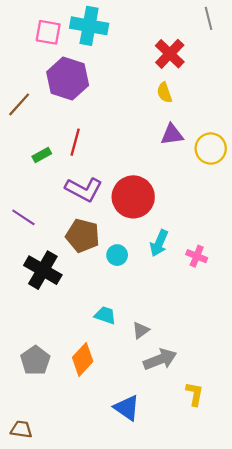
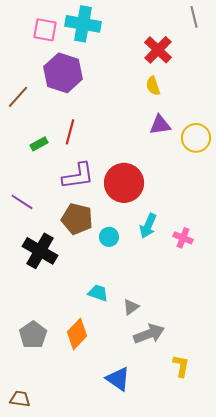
purple L-shape: (84, 189) -> (78, 176), turned -36

